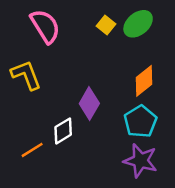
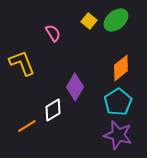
pink semicircle: (45, 26) -> (53, 33), moved, size x0.6

